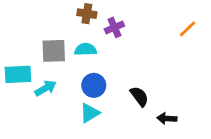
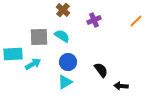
brown cross: (87, 14) -> (63, 10), turned 32
purple cross: (114, 27) -> (94, 20), moved
cyan semicircle: (86, 50) -> (62, 36), turned 35

